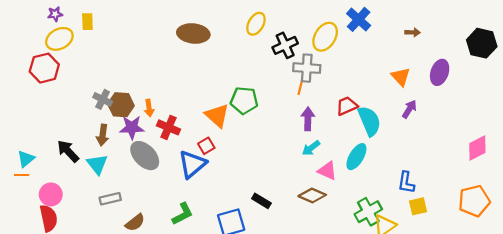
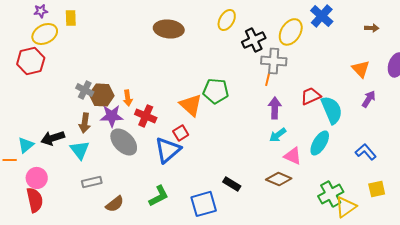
black arrow: (68, 151) -> (53, 138), turned -65
cyan triangle: (26, 159) -> (26, 145), moved
blue L-shape: (406, 183) -> (366, 152), moved, turned 130

